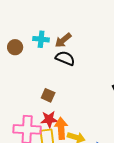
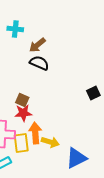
cyan cross: (41, 39) -> (15, 29), moved
red star: (49, 119) -> (23, 113), moved

